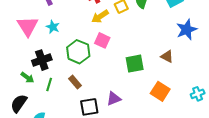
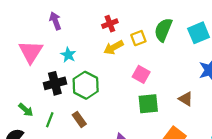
cyan star: (53, 27) -> (68, 55), moved
pink square: (102, 40) -> (141, 74), moved
black cross: (42, 60) -> (55, 83), moved

